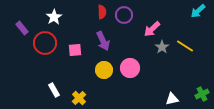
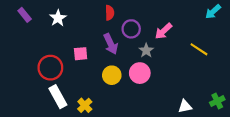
purple circle: (124, 15) -> (131, 29), moved
purple rectangle: (22, 28) -> (25, 15), moved
red circle: (45, 43) -> (50, 68), moved
gray star: (162, 47) -> (146, 50), moved
white rectangle: (54, 90) -> (58, 97), size x1.5

